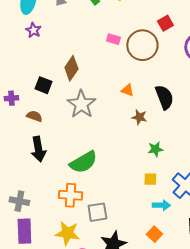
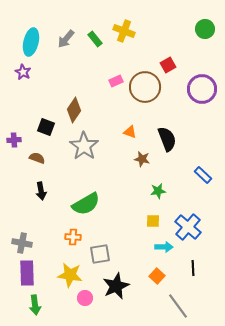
purple star: (33, 30) -> (23, 72), moved
pink rectangle: (113, 39) -> (116, 81), turned -40
black arrow: (38, 149) -> (41, 191), size x0.7
orange cross: (70, 195) -> (73, 237), size x0.7

